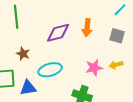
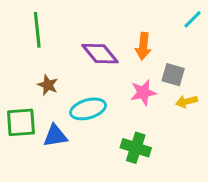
purple diamond: (58, 33) -> (100, 54), turned 65
gray square: (117, 36) -> (173, 75), moved
pink star: (94, 68) -> (143, 93), moved

